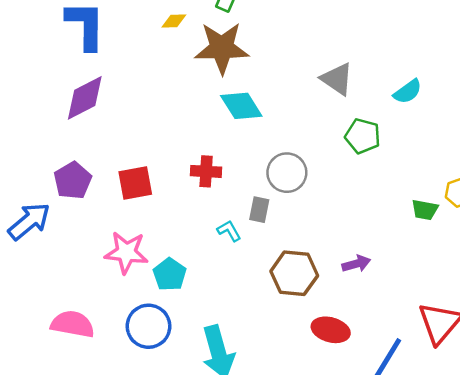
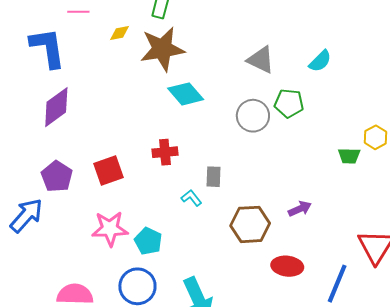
gray circle: (287, 173) -> (253, 116), moved

